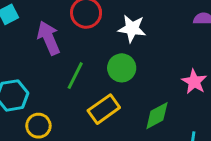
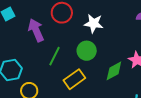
green diamond: (157, 116) -> (114, 71), moved

